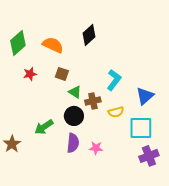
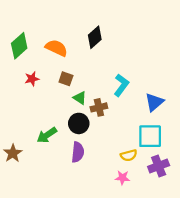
yellow semicircle: (116, 112) -> (129, 155), moved
pink star: (96, 148) -> (122, 178), moved

